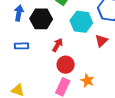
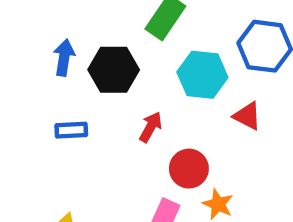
red triangle: (101, 41) -> (247, 116), turned -48
red circle: (66, 65) -> (189, 169), moved

